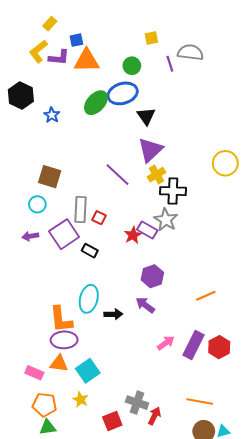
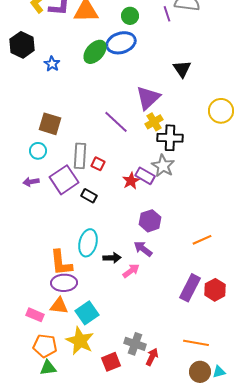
black triangle: (146, 116) -> (182, 69), moved
pink arrow: (166, 343) -> (131, 271), moved
yellow star: (81, 399) -> (80, 341), size x1.8

